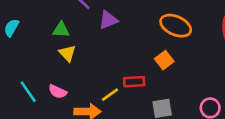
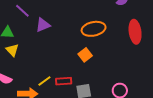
orange ellipse: (176, 26) -> (94, 29), turned -35
red rectangle: (134, 82) -> (64, 81), moved

